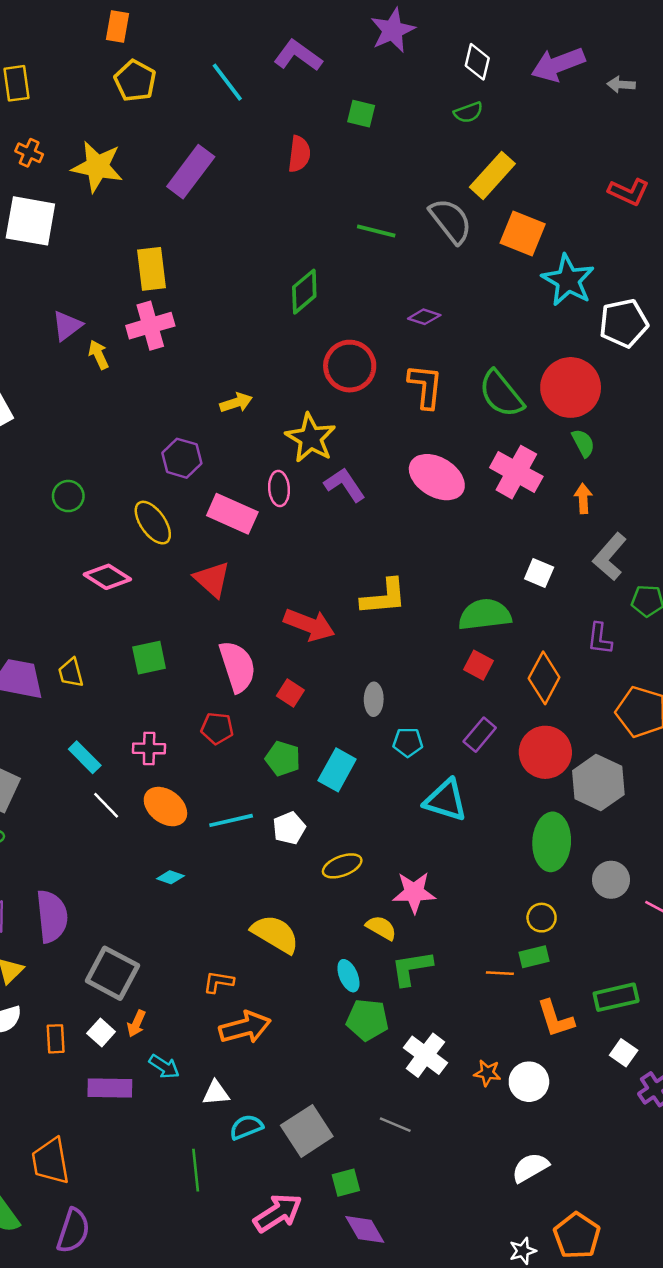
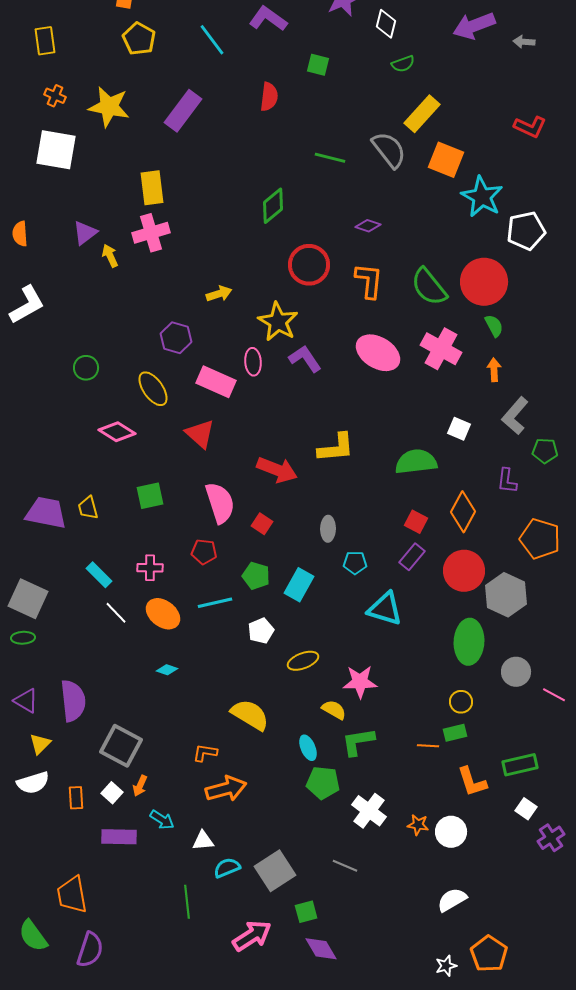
white diamond: (477, 62) -> (386, 24), moved
red square: (478, 665) -> (416, 522), moved
cyan line: (231, 820) -> (215, 603), moved

